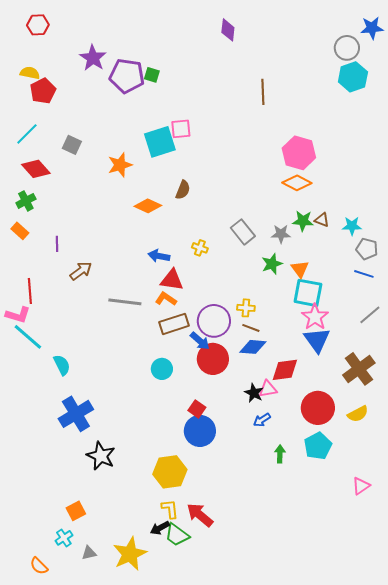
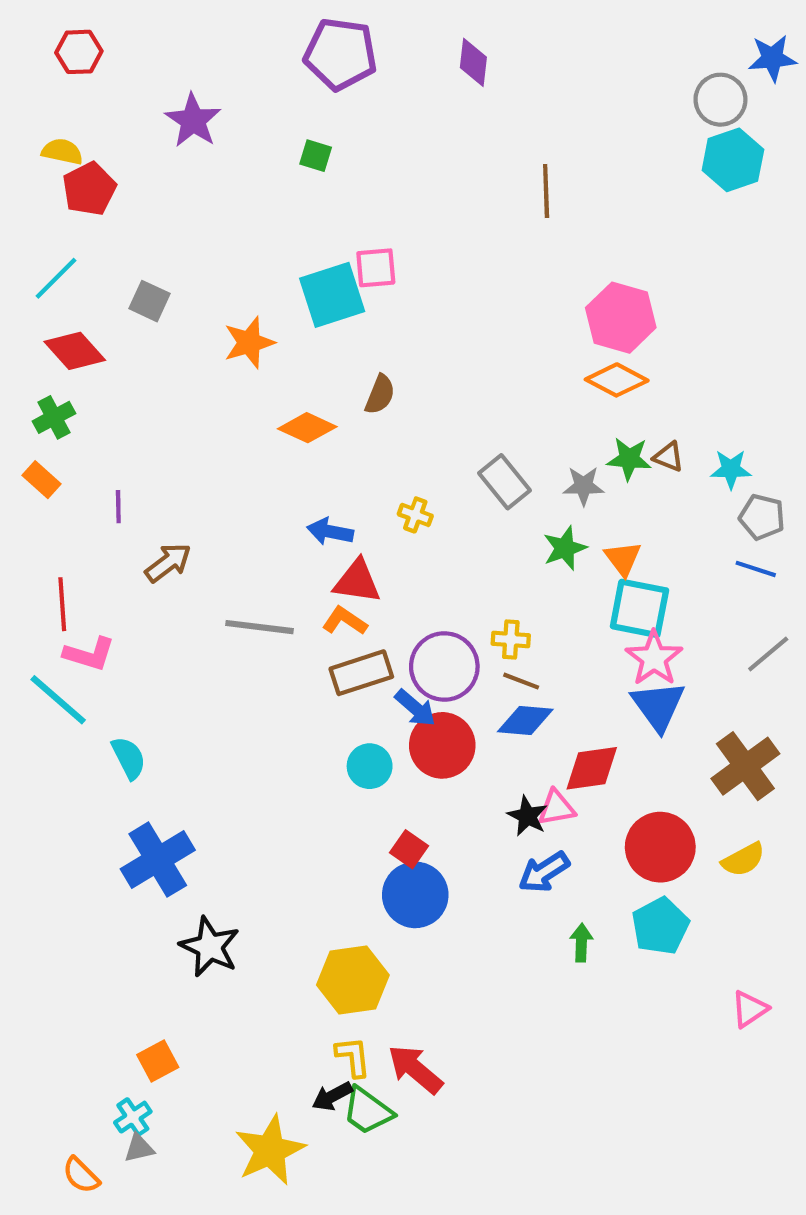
purple pentagon: (127, 76) -> (341, 54), moved
pink L-shape: (18, 315) -> (89, 654), moved
cyan circle: (162, 369) -> (370, 766), moved
blue arrow: (262, 420) -> (544, 872), size x1.4
gray triangle: (89, 553) -> (139, 1148), moved

